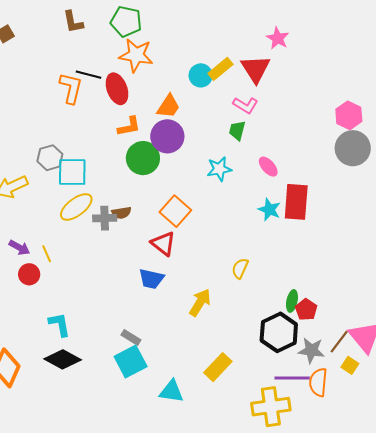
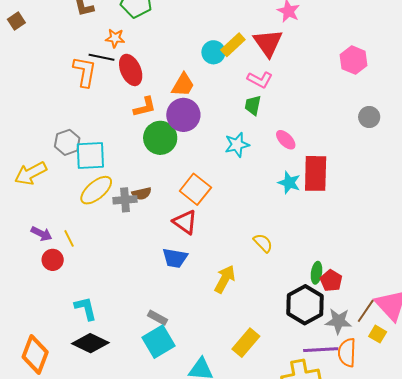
orange star: (136, 55) -> (115, 38), moved, size x0.6
pink hexagon: (349, 115) -> (354, 60), moved
gray circle: (353, 148) -> (369, 117), size x0.6
yellow semicircle: (240, 268) -> (263, 243), turned 115

